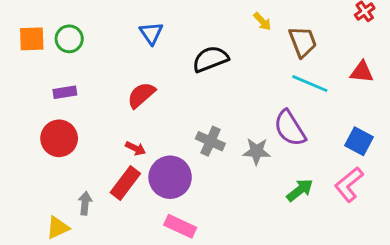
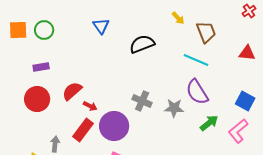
cyan line: (310, 84) -> (196, 60), moved
red semicircle: (141, 95) -> (72, 91), moved
green arrow: (300, 190) -> (209, 123), moved

